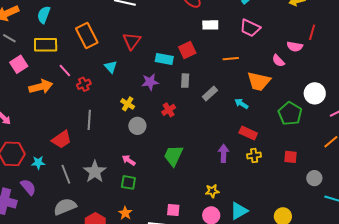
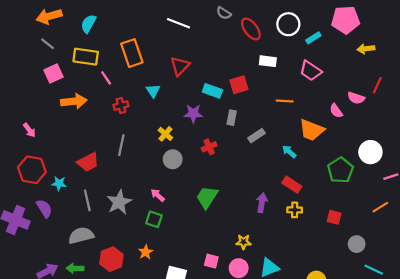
pink line: (65, 71) -> (106, 78), moved
pink square: (173, 210) -> (211, 261), moved

